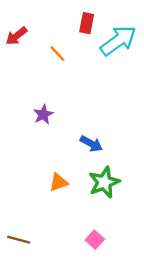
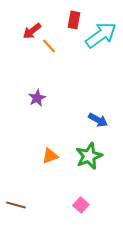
red arrow: (16, 36) -> (32, 31), moved
blue arrow: (91, 144) -> (98, 120), moved

